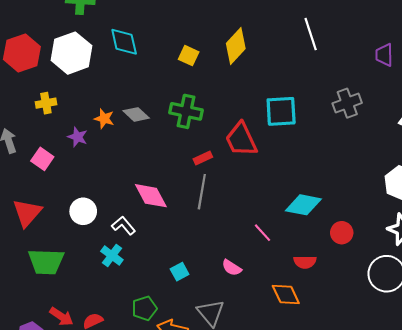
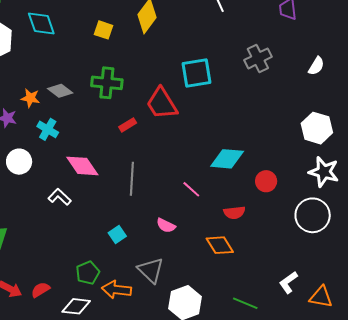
gray line: (202, 192) -> (132, 179), moved
white circle: (83, 211) -> (19, 162), moved
cyan cross: (112, 255) -> (48, 129), moved

